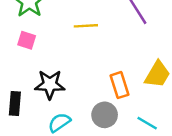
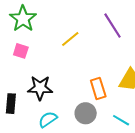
yellow line: (86, 26) -> (70, 39), turned -36

